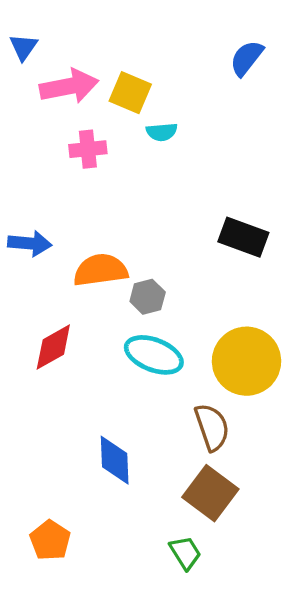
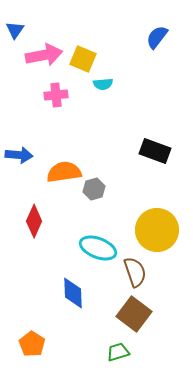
red diamond: (53, 347) -> (34, 221), turned -36
cyan ellipse: (154, 355) -> (98, 248), moved
green trapezoid: (185, 553) -> (118, 352), turned -75

